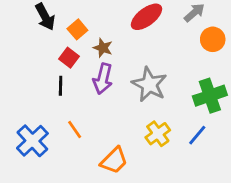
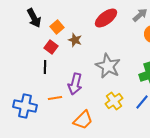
purple arrow: (103, 79) -> (75, 84), moved
orange line: (75, 129) -> (55, 98), turned -64
blue cross: (32, 141) -> (25, 106), turned -35

